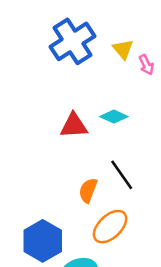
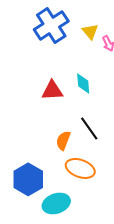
cyan diamond: (114, 117) -> (83, 83), turned 60
orange ellipse: (110, 227) -> (80, 168), turned 64

